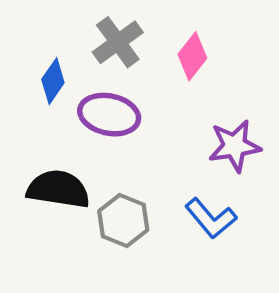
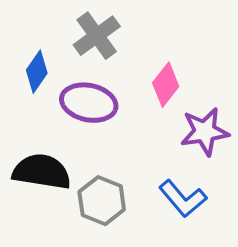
pink diamond: (192, 56) -> (166, 85), moved

